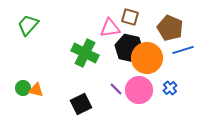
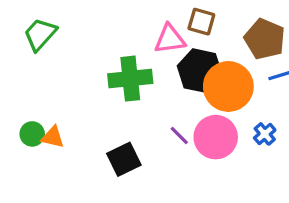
green cross: (85, 53) -> (130, 79), turned -32

